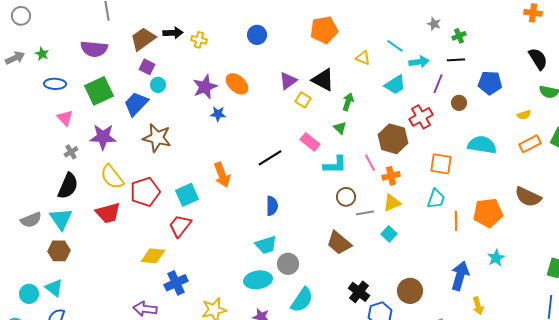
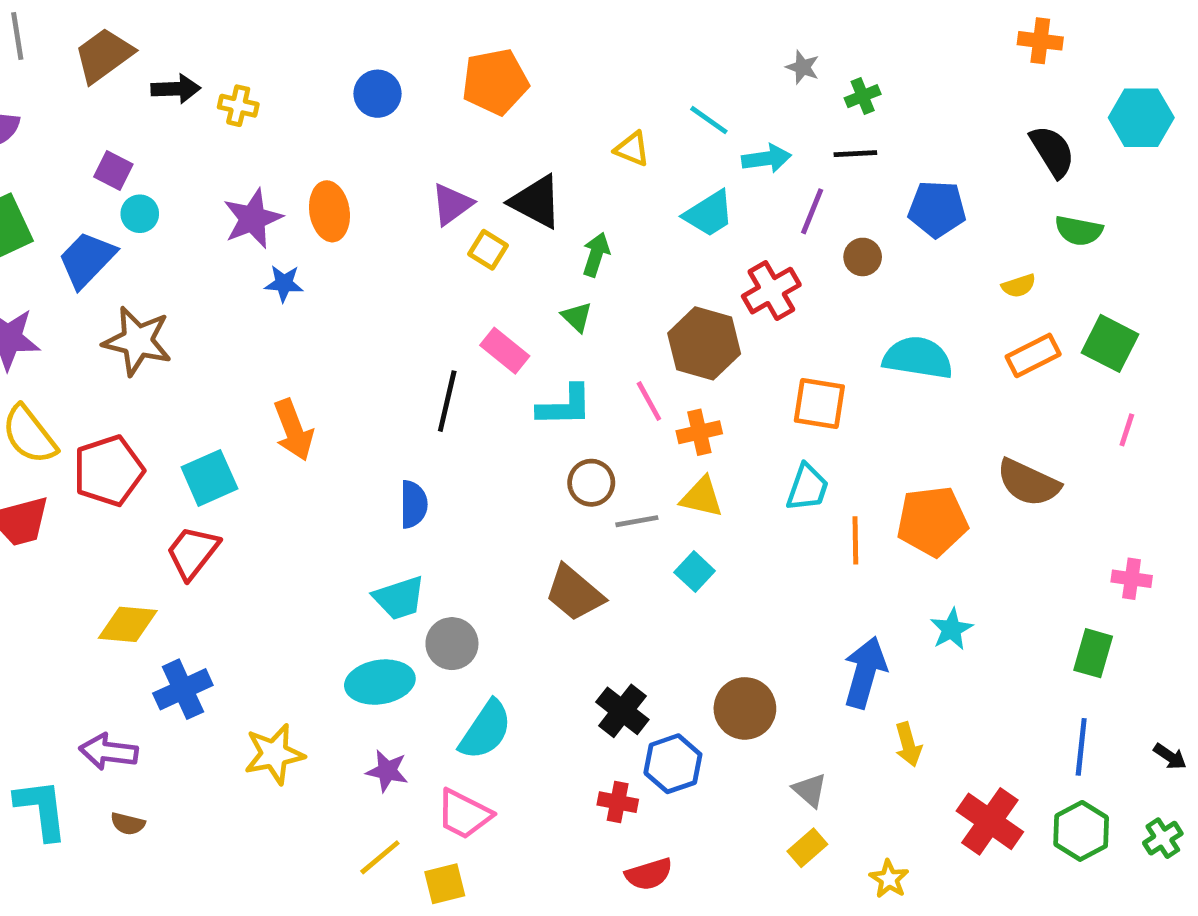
orange pentagon: (324, 30) -> (495, 82), moved
brown trapezoid: (143, 39) -> (104, 55), moved
orange ellipse: (237, 84) -> (329, 211), turned 40
black line: (270, 158) -> (447, 401), moved, turned -45
yellow triangle: (392, 203) -> (702, 497), turned 36

